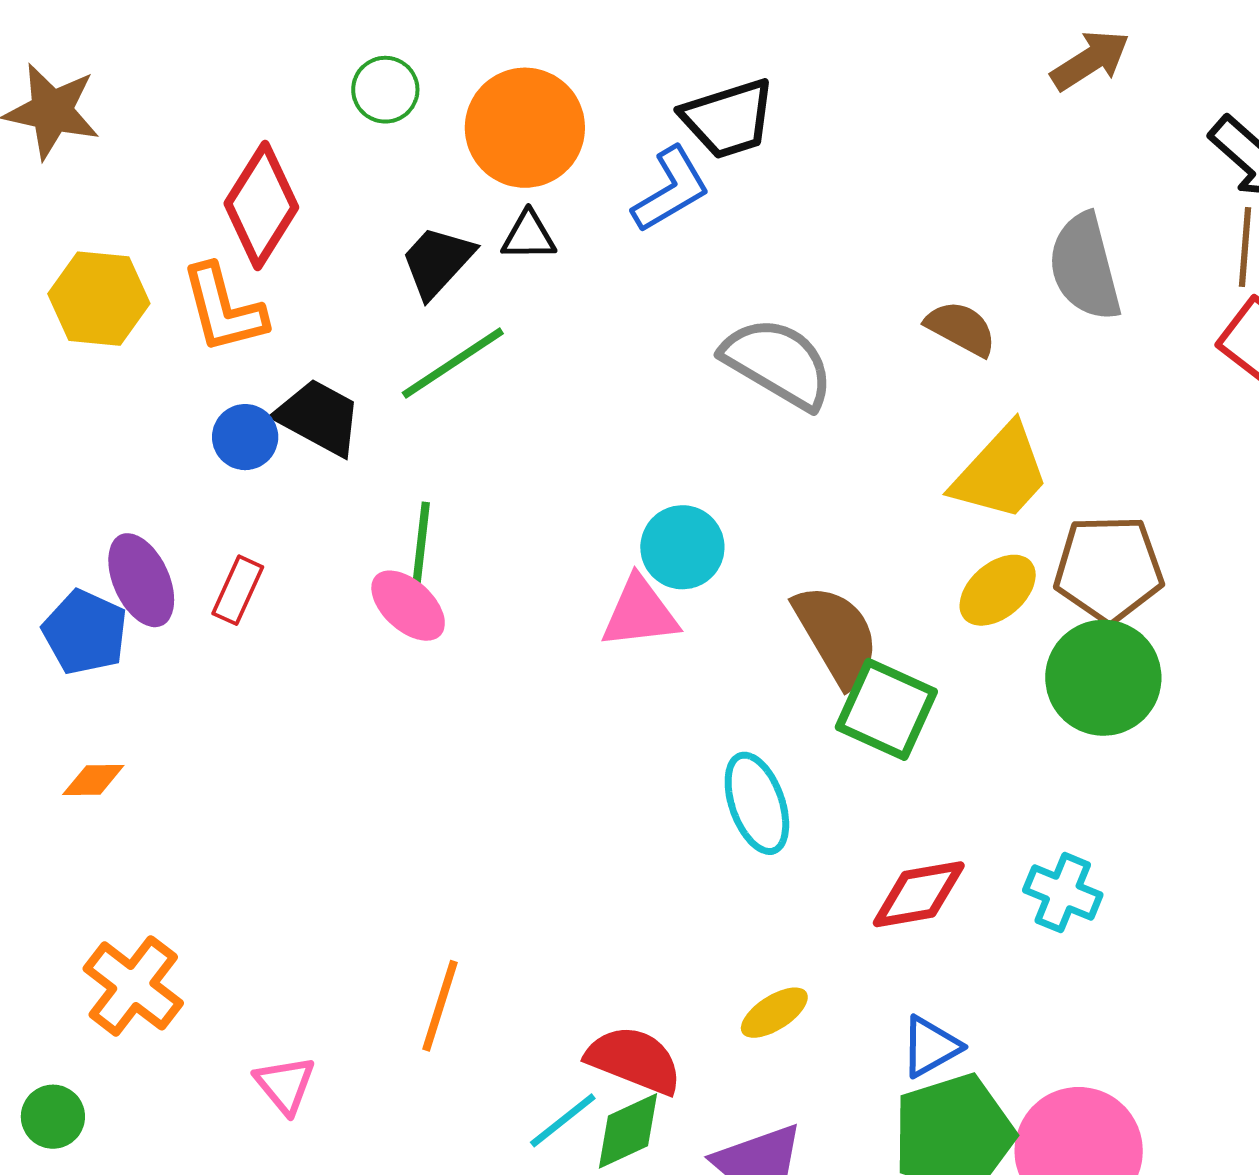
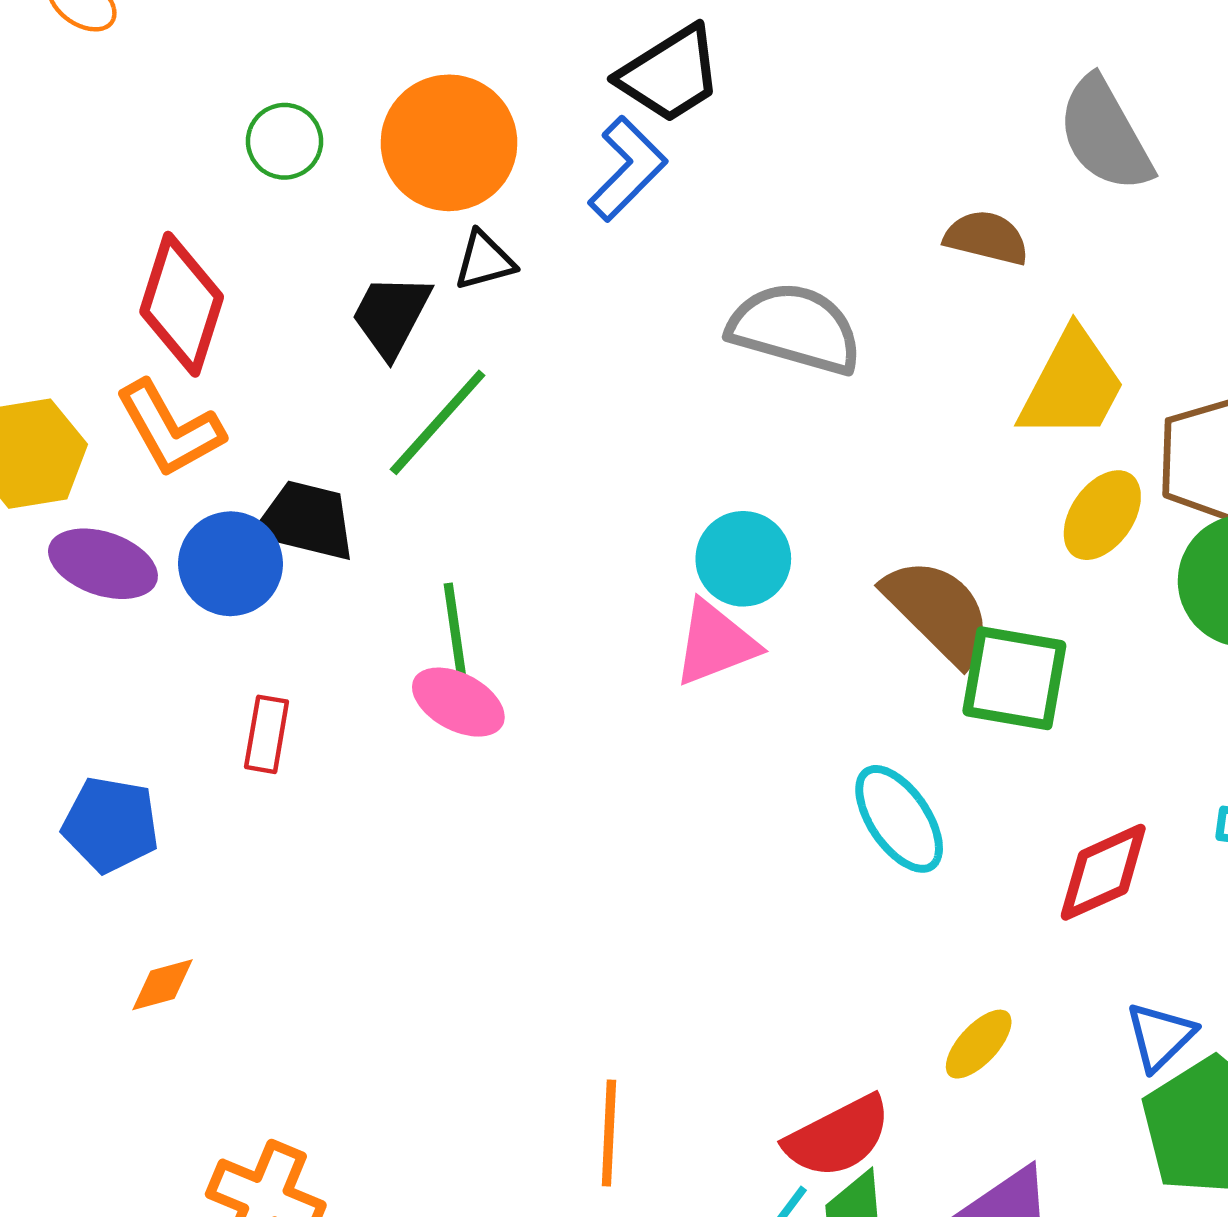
blue circle: (245, 437) -> (231, 564), size x1.4
purple ellipse: (141, 580) -> (103, 564), moved, turned -32
red semicircle: (634, 1060) -> (838, 1137), turned 146

